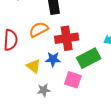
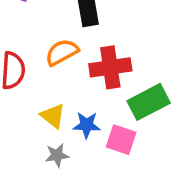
blue star: (53, 59) -> (87, 125), moved
gray star: (44, 90) -> (57, 155), moved

